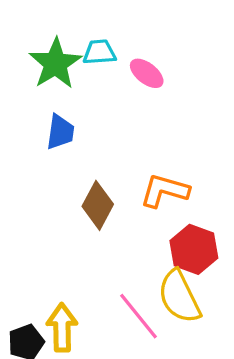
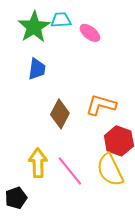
pink line: (139, 316) -> (70, 171), moved
yellow arrow: (62, 328) -> (38, 163), moved

